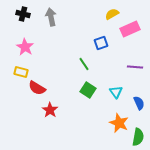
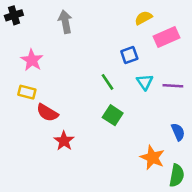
black cross: (23, 14) -> (14, 15), moved, turned -32
cyan triangle: (116, 92) -> (145, 82), moved

